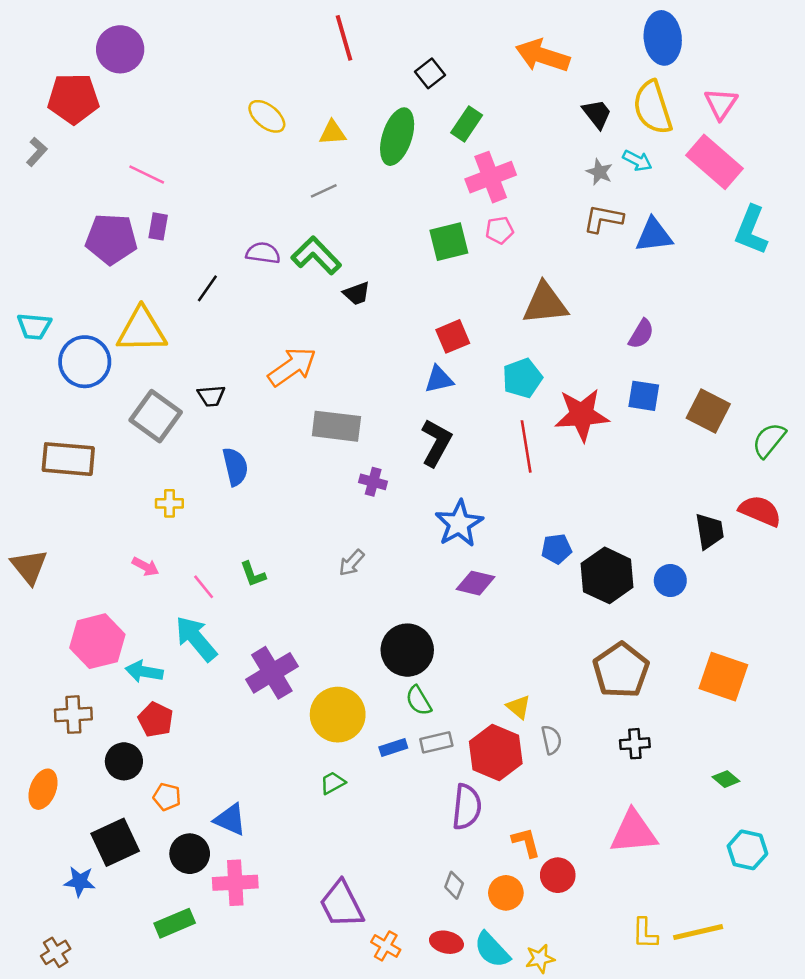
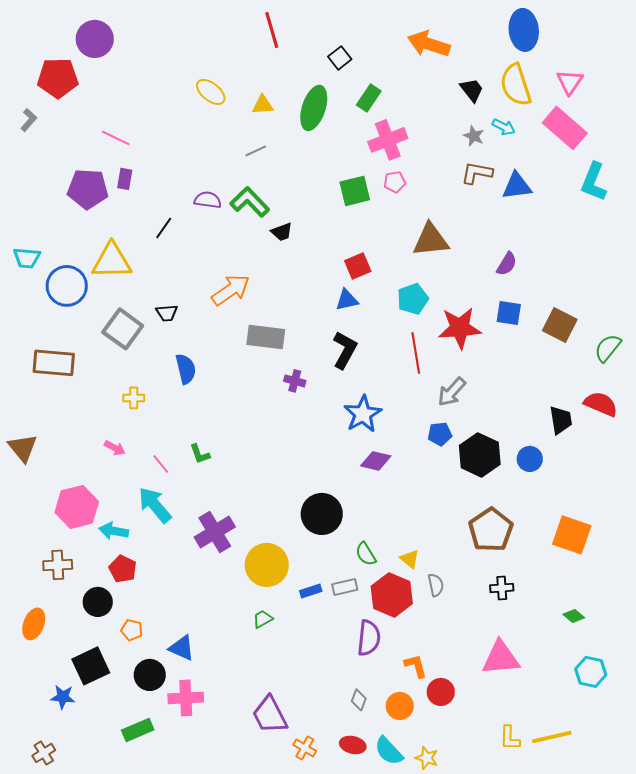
gray arrow: (352, 563) -> (452, 392), moved, size x1.4
green semicircle: (419, 701) -> (366, 554), moved
yellow star: (540, 959) -> (427, 758), turned 30

